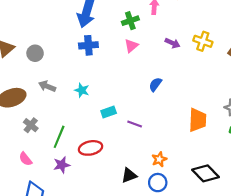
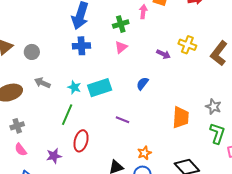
purple arrow: (172, 43) -> (163, 54), moved
cyan rectangle: (109, 112) -> (100, 88), moved, size x1.6
gray cross: (31, 125) -> (17, 126), moved, turned 32
green line: (59, 137) -> (67, 115), moved
red ellipse: (90, 148) -> (81, 141), turned -65

